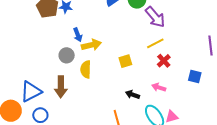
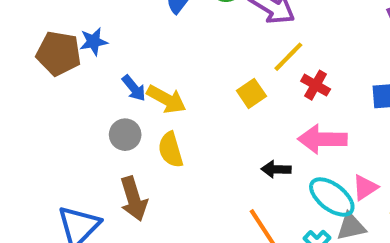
yellow arrow: (91, 45) -> (166, 99), turned 60
yellow square: (125, 61) -> (251, 93), moved
pink arrow: (159, 87) -> (322, 139), size x1.6

